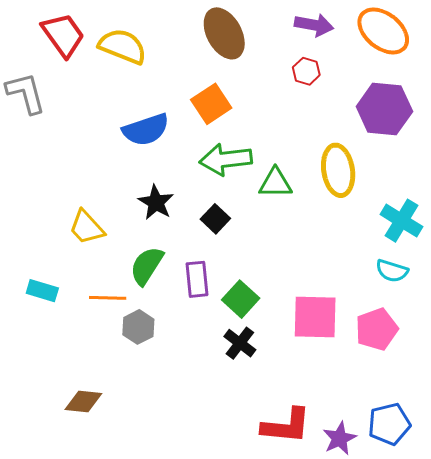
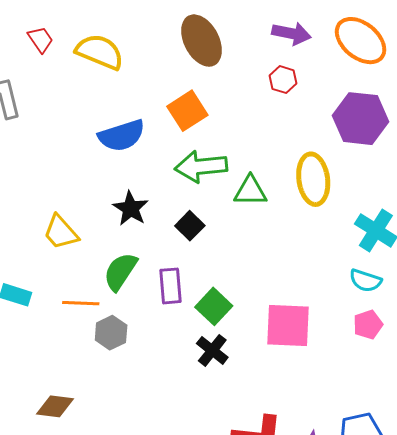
red trapezoid: (63, 35) -> (40, 40), size x0.6
pink pentagon: (377, 329) -> (368, 325), moved, size x0.7

